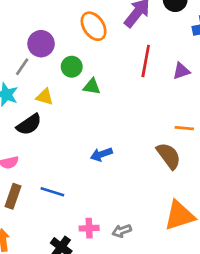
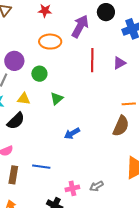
orange ellipse: (94, 26) -> (50, 42), turned -45
green triangle: (92, 87) -> (57, 99), moved, turned -40
brown semicircle: (169, 156) -> (121, 126), turned 70

